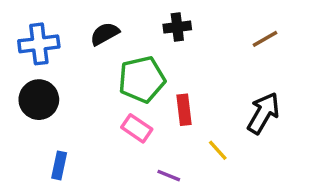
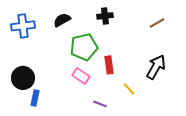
black circle: (39, 100) -> (23, 78), moved

